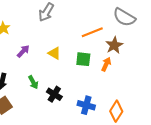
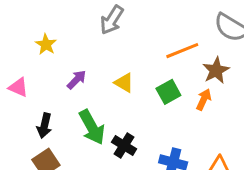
green square: (83, 59) -> (168, 92), turned -35
green arrow: (33, 82) -> (92, 127), size x1.6

